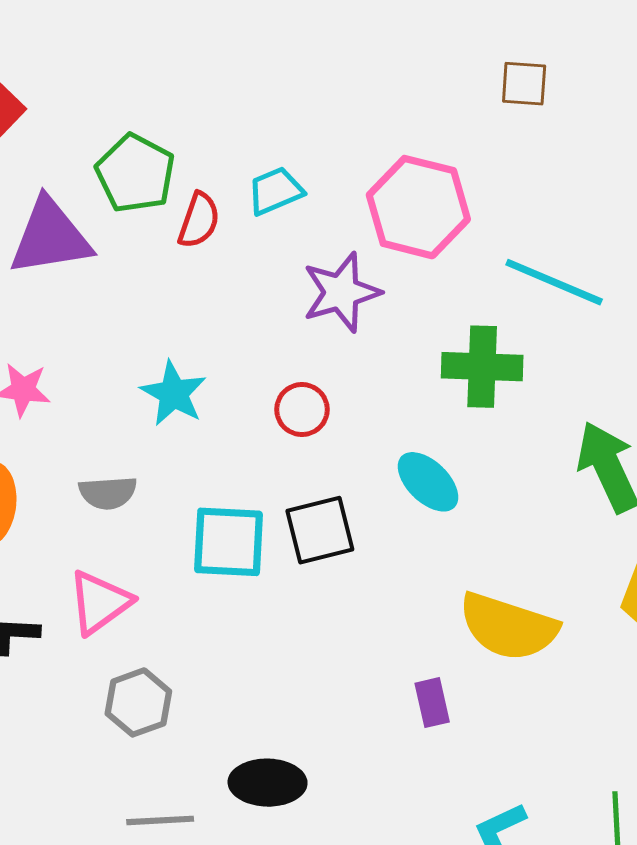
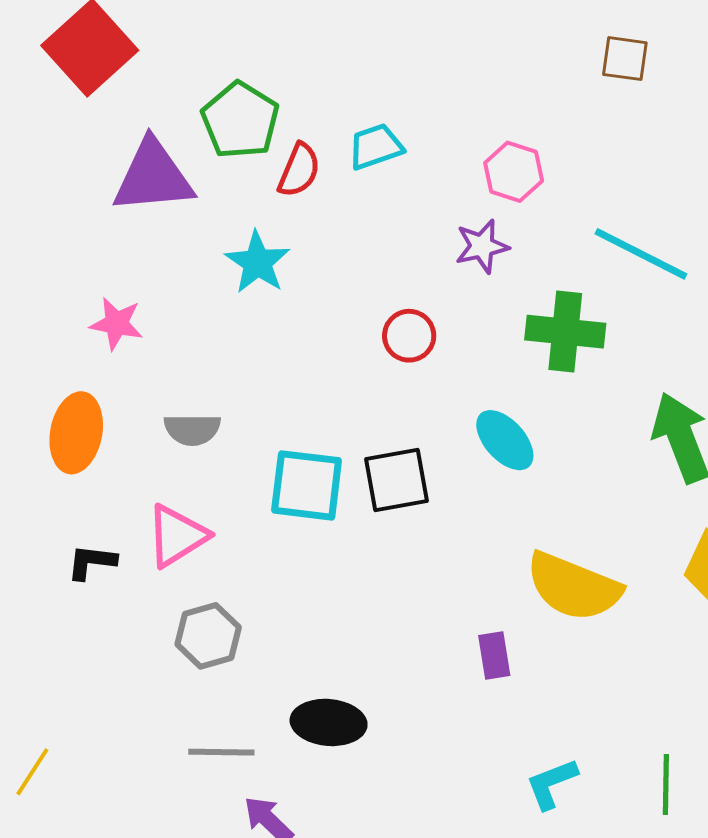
pink hexagon: (418, 207) -> (514, 172), size x0.6
purple star: (341, 292) -> (482, 246), moved, size x0.7
cyan star: (174, 393) -> (258, 262), moved
red circle: (302, 410) -> (409, 336), moved

